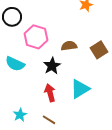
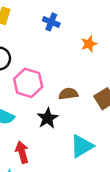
red arrow: (50, 93) -> (22, 152), moved

